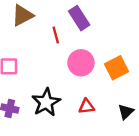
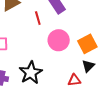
red triangle: (87, 106) -> (74, 80), moved
black triangle: (126, 112) -> (88, 66), moved

